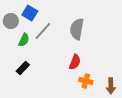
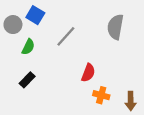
gray semicircle: (77, 29) -> (115, 27), moved
gray line: (43, 31) -> (66, 36), moved

